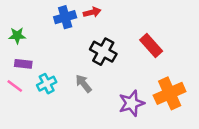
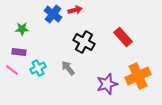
blue cross: (65, 17) -> (53, 14), turned -36
green star: (17, 36) -> (22, 29), moved

